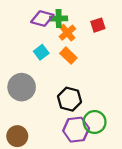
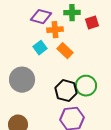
green cross: (59, 19) -> (72, 13), moved
orange cross: (67, 33) -> (55, 30), moved, turned 35
green circle: (95, 122) -> (86, 86), moved

